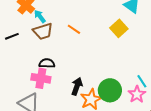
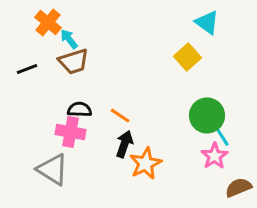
orange line: (74, 29) -> (120, 115), moved
green circle: (110, 90) -> (207, 115), moved

